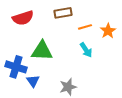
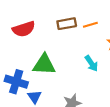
orange line: (85, 27) -> (90, 25), moved

